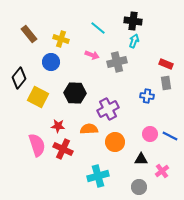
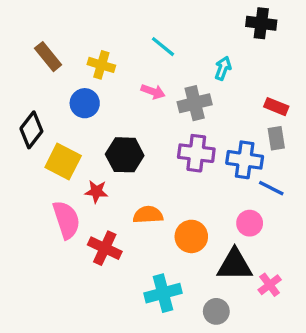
black cross: (133, 21) -> (261, 23), moved
blue cross: (147, 96) -> (245, 160), size x1.5
purple cross: (108, 109) -> (196, 153), moved, turned 35
red star: (58, 126) -> (96, 191), moved
blue line: (170, 136) -> (271, 188), moved
pink semicircle: (37, 145) -> (66, 220), moved
black triangle: (141, 159) -> (235, 265), size x1.6
gray circle: (139, 187) -> (216, 311), moved

